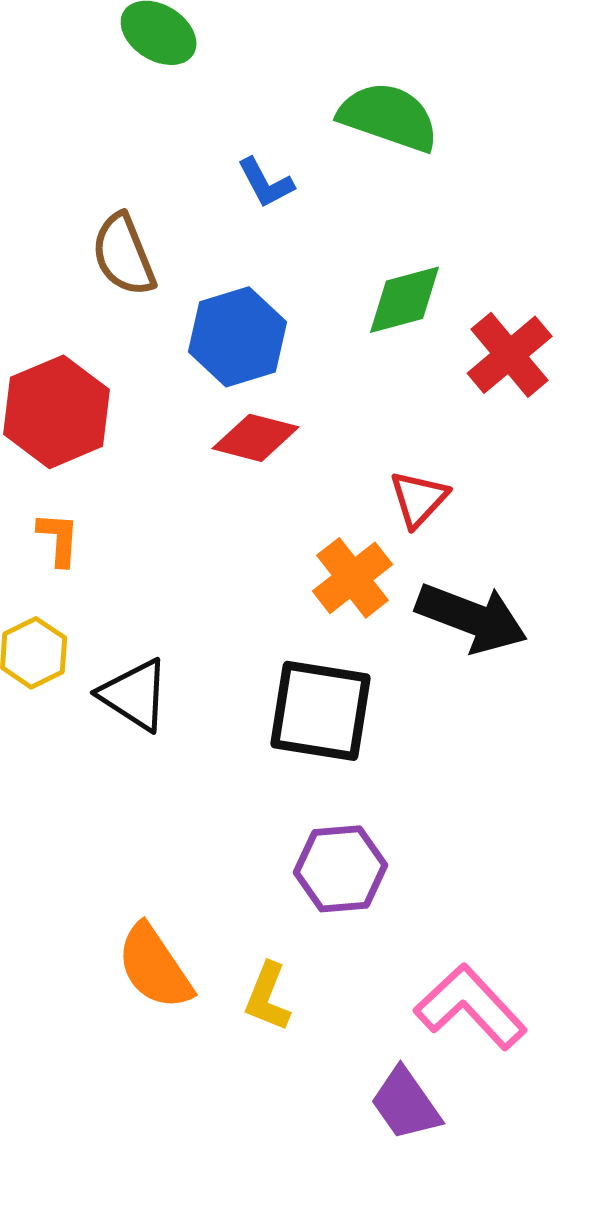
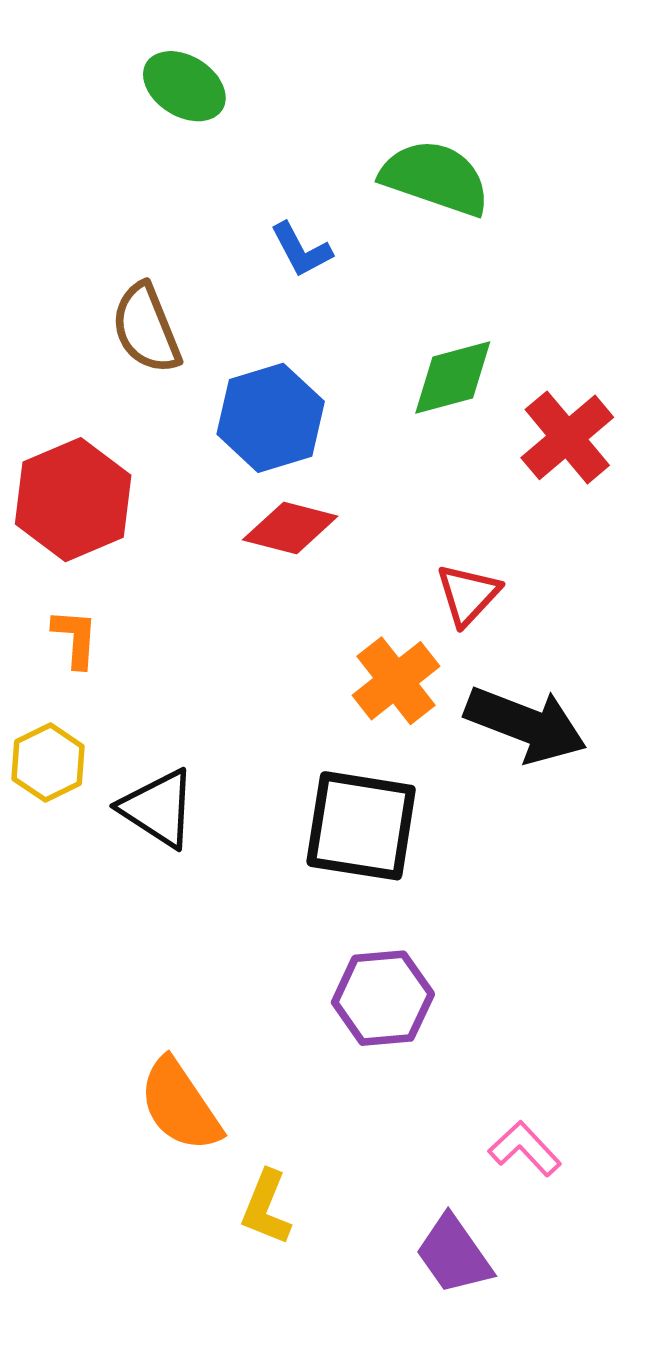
yellow L-shape: (268, 997) -> (266, 1208), moved
pink L-shape: (471, 1007) -> (525, 1149), size x0.6

